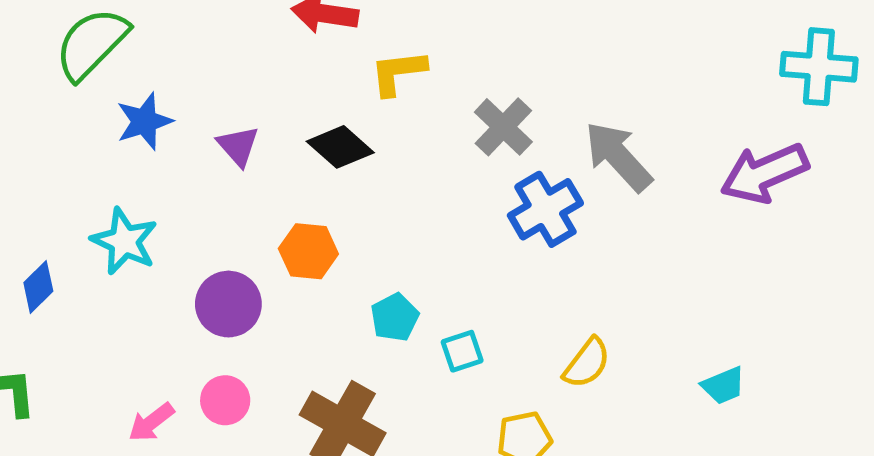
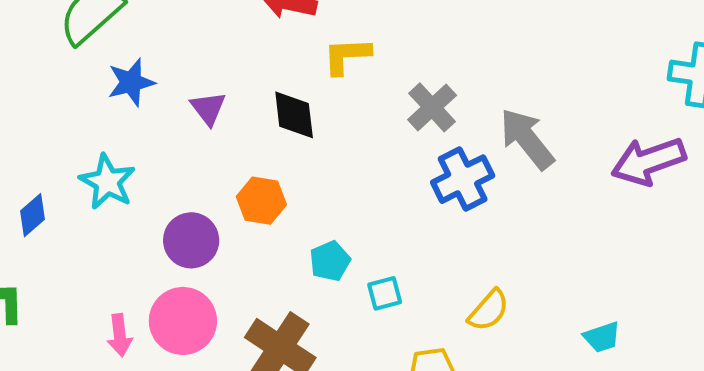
black diamond: (340, 147) -> (294, 115), turned 38
pink circle: (225, 400) -> (183, 321), size x1.6
pink arrow: (151, 422) -> (120, 335), turned -63

